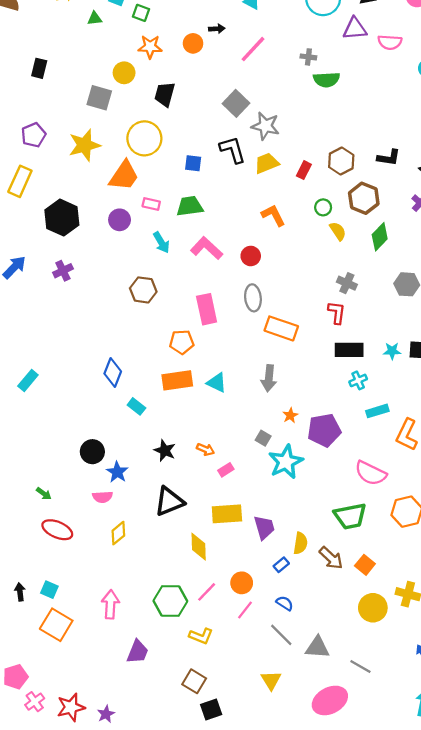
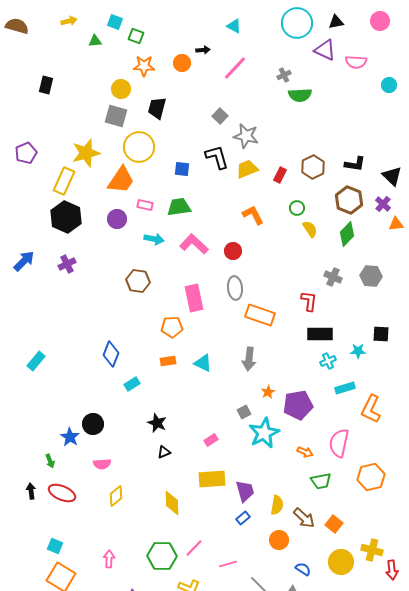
purple triangle: (355, 29) -> (325, 50), turned 30
gray cross: (308, 57) -> (284, 75), turned -32
gray square: (99, 98) -> (116, 116), moved
gray square: (236, 103) -> (220, 116), size x0.7
purple pentagon: (34, 135) -> (26, 153), moved
yellow rectangle: (20, 181) -> (64, 181), moved
brown hexagon: (364, 198) -> (349, 200), moved
cyan arrow: (161, 242) -> (154, 239), turned -48
gray cross: (347, 283) -> (333, 277), moved
cyan star: (392, 351) -> (358, 351), moved
orange rectangle: (177, 380) -> (168, 361), size x0.6
cyan rectangle: (136, 406) -> (132, 384), turned -70
gray square: (263, 438) -> (244, 412), turned 32
orange arrow: (205, 449) -> (305, 452), moved
blue star: (117, 472) -> (70, 437), moved
pink semicircle: (371, 473) -> (339, 443), turned 76
green arrow: (44, 494) -> (50, 461), turned 32
black triangle: (169, 501) -> (164, 452), moved, size x0.5
green trapezoid: (350, 516) -> (321, 481), size x0.7
yellow diamond: (199, 547) -> (172, 503), moved
blue rectangle: (281, 565) -> (243, 518), moved
orange circle: (242, 583) -> (279, 540), moved
black arrow: (20, 592) -> (31, 491), moved
blue semicircle: (285, 603) -> (303, 569), moved
pink arrow: (110, 604) -> (109, 559), size x0.7
pink line: (245, 610) -> (228, 564), turned 36

